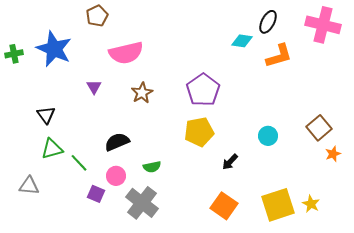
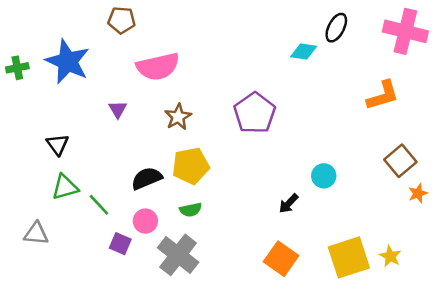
brown pentagon: (97, 16) -> (122, 20), turned 30
orange L-shape: (279, 56) -> (383, 95), moved
yellow pentagon: (199, 132) -> (191, 166), moved
cyan circle: (268, 136) -> (324, 176), moved

